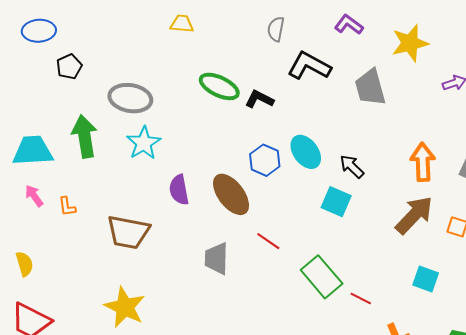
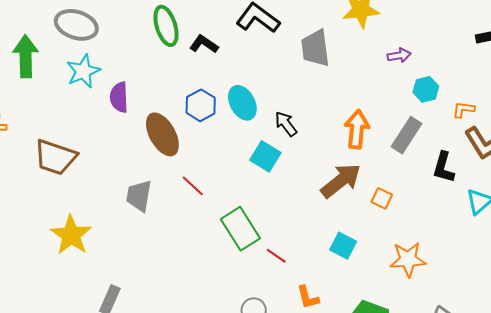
green ellipse: (219, 86) -> (166, 26), turned 39
purple semicircle: (179, 190) -> (119, 97), moved
yellow star: (125, 307) -> (71, 235), moved

